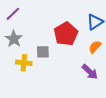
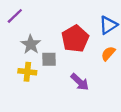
gray star: (14, 39) -> (31, 44), moved
purple arrow: (90, 72) -> (80, 82), moved

